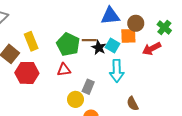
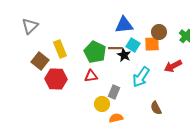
blue triangle: (110, 16) -> (124, 25), moved
cyan square: (112, 45) -> (133, 45), moved
red arrow: (152, 49) -> (173, 66), moved
cyan arrow: (117, 71) -> (141, 77), turned 35

